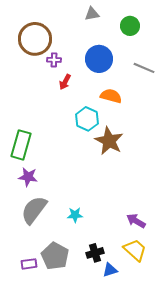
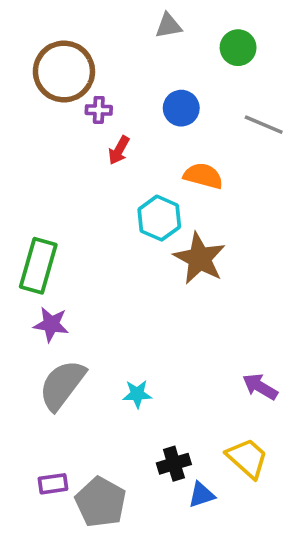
blue circle: (99, 59) -> (181, 108), size x0.7
purple arrow: (136, 221) -> (260, 387), moved
gray pentagon: (55, 256) -> (101, 502), moved

